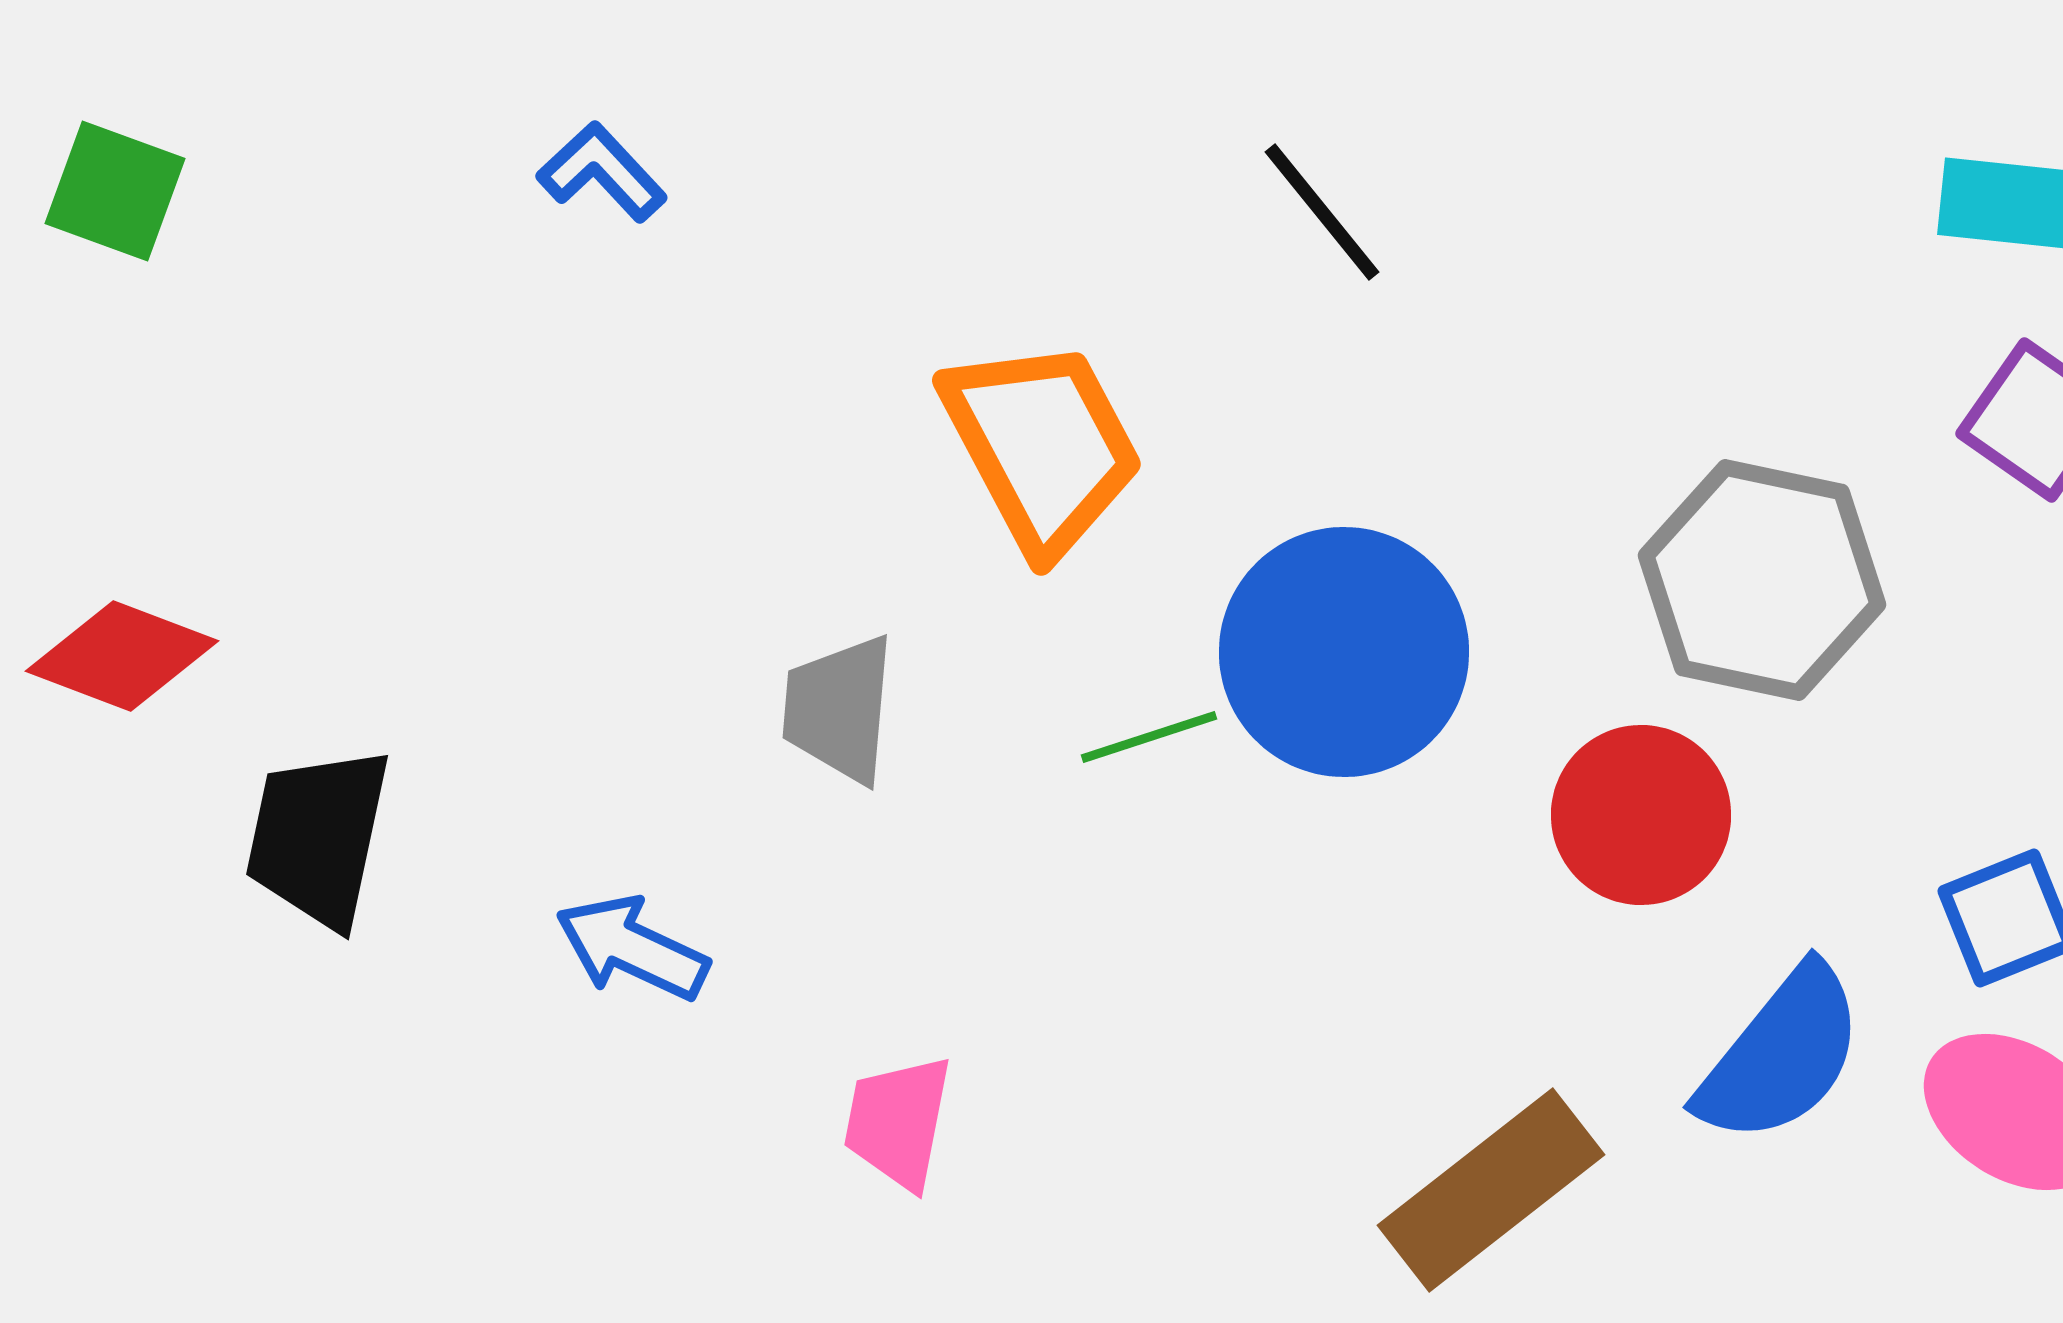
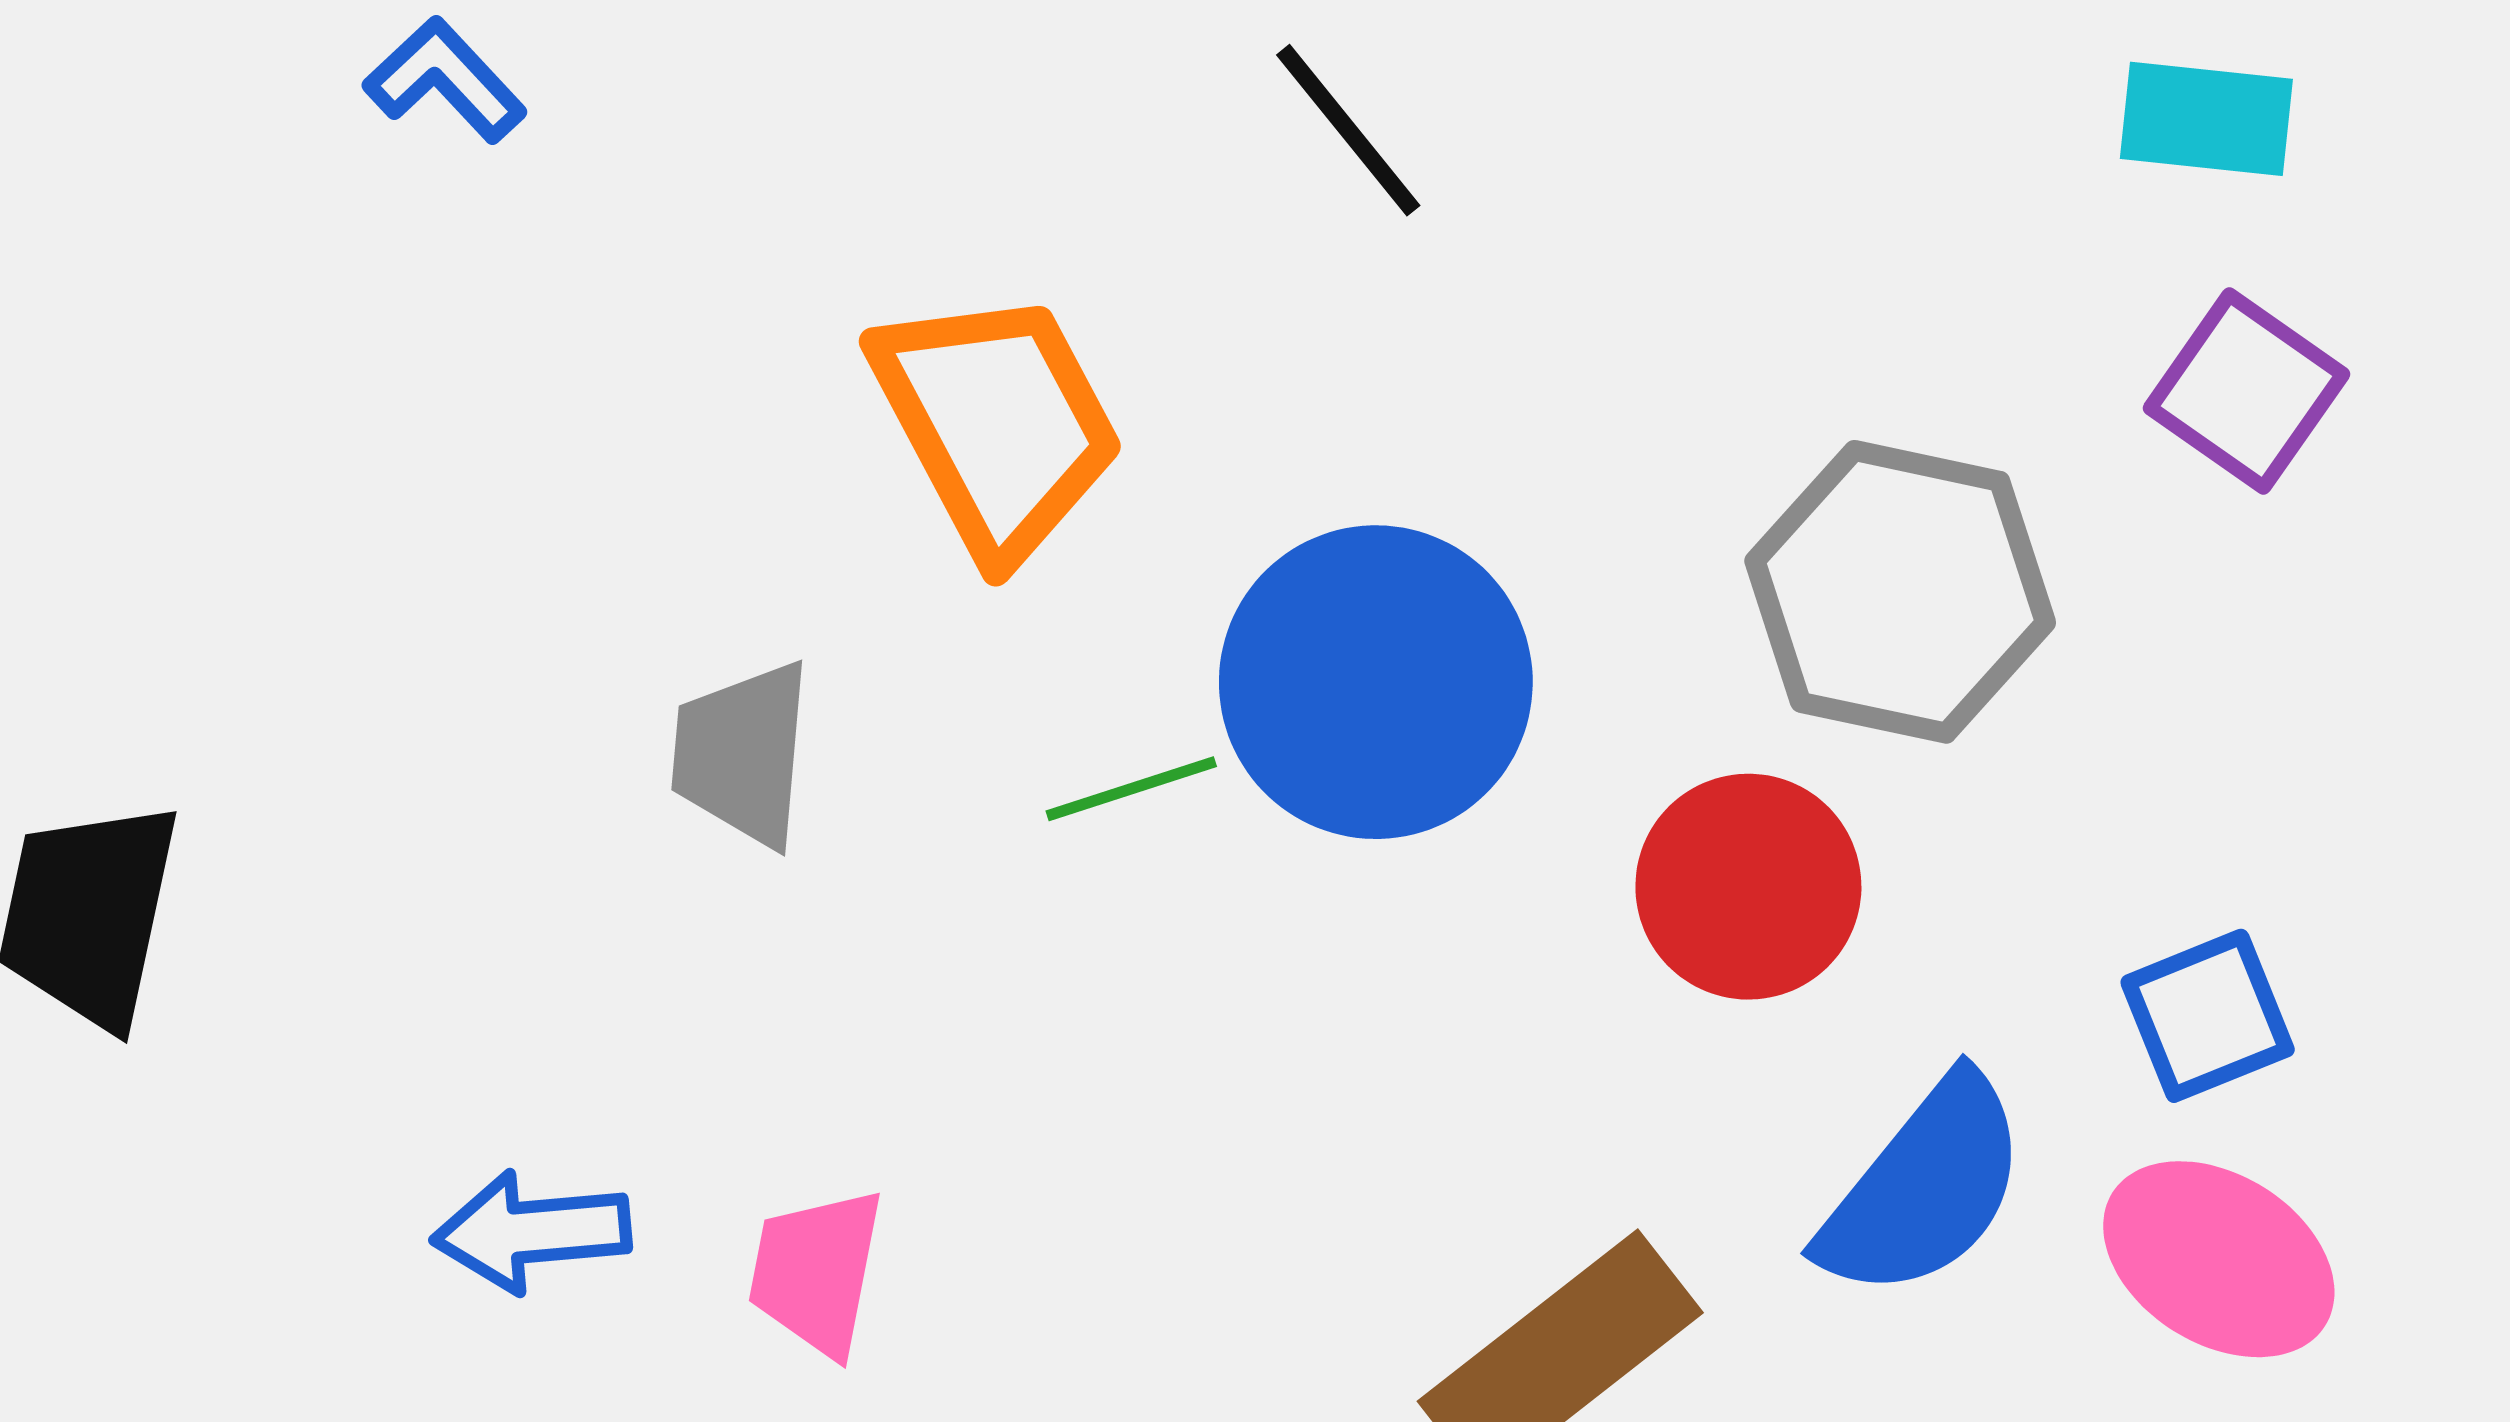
blue arrow: (632, 948) -> (532, 1232), moved, turned -30

